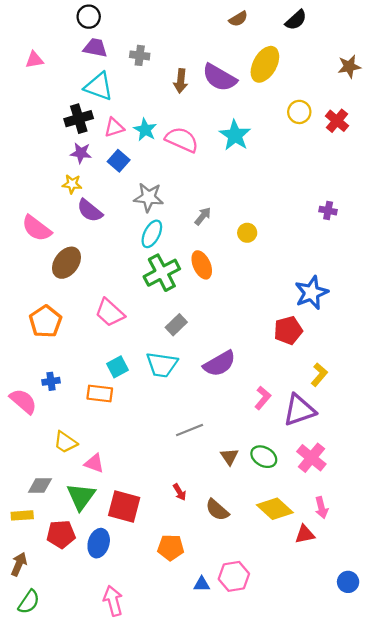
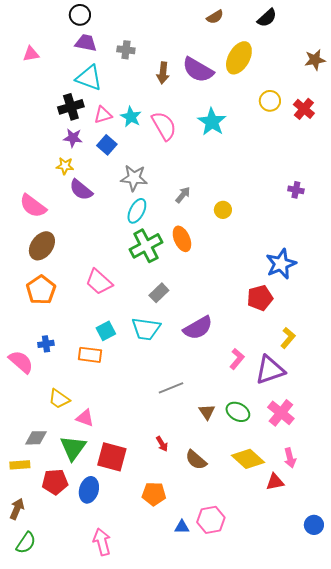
pink semicircle: (182, 140) -> (164, 126), turned 36
brown ellipse: (67, 263) -> (42, 246), moved

